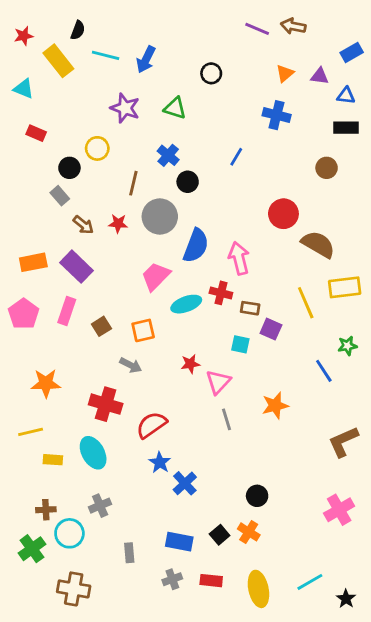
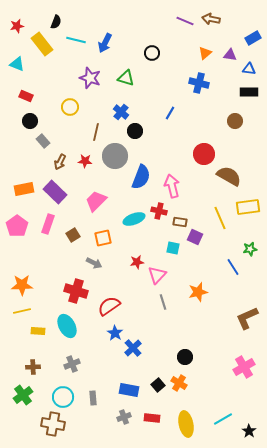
black circle: (69, 168) -> (30, 121), moved
brown arrow: (83, 225) -> (60, 162), turned 77
pink trapezoid: (156, 276) -> (96, 201), moved
orange star: (46, 383) -> (22, 285), moved
cyan circle: (69, 533) -> (63, 397), moved

